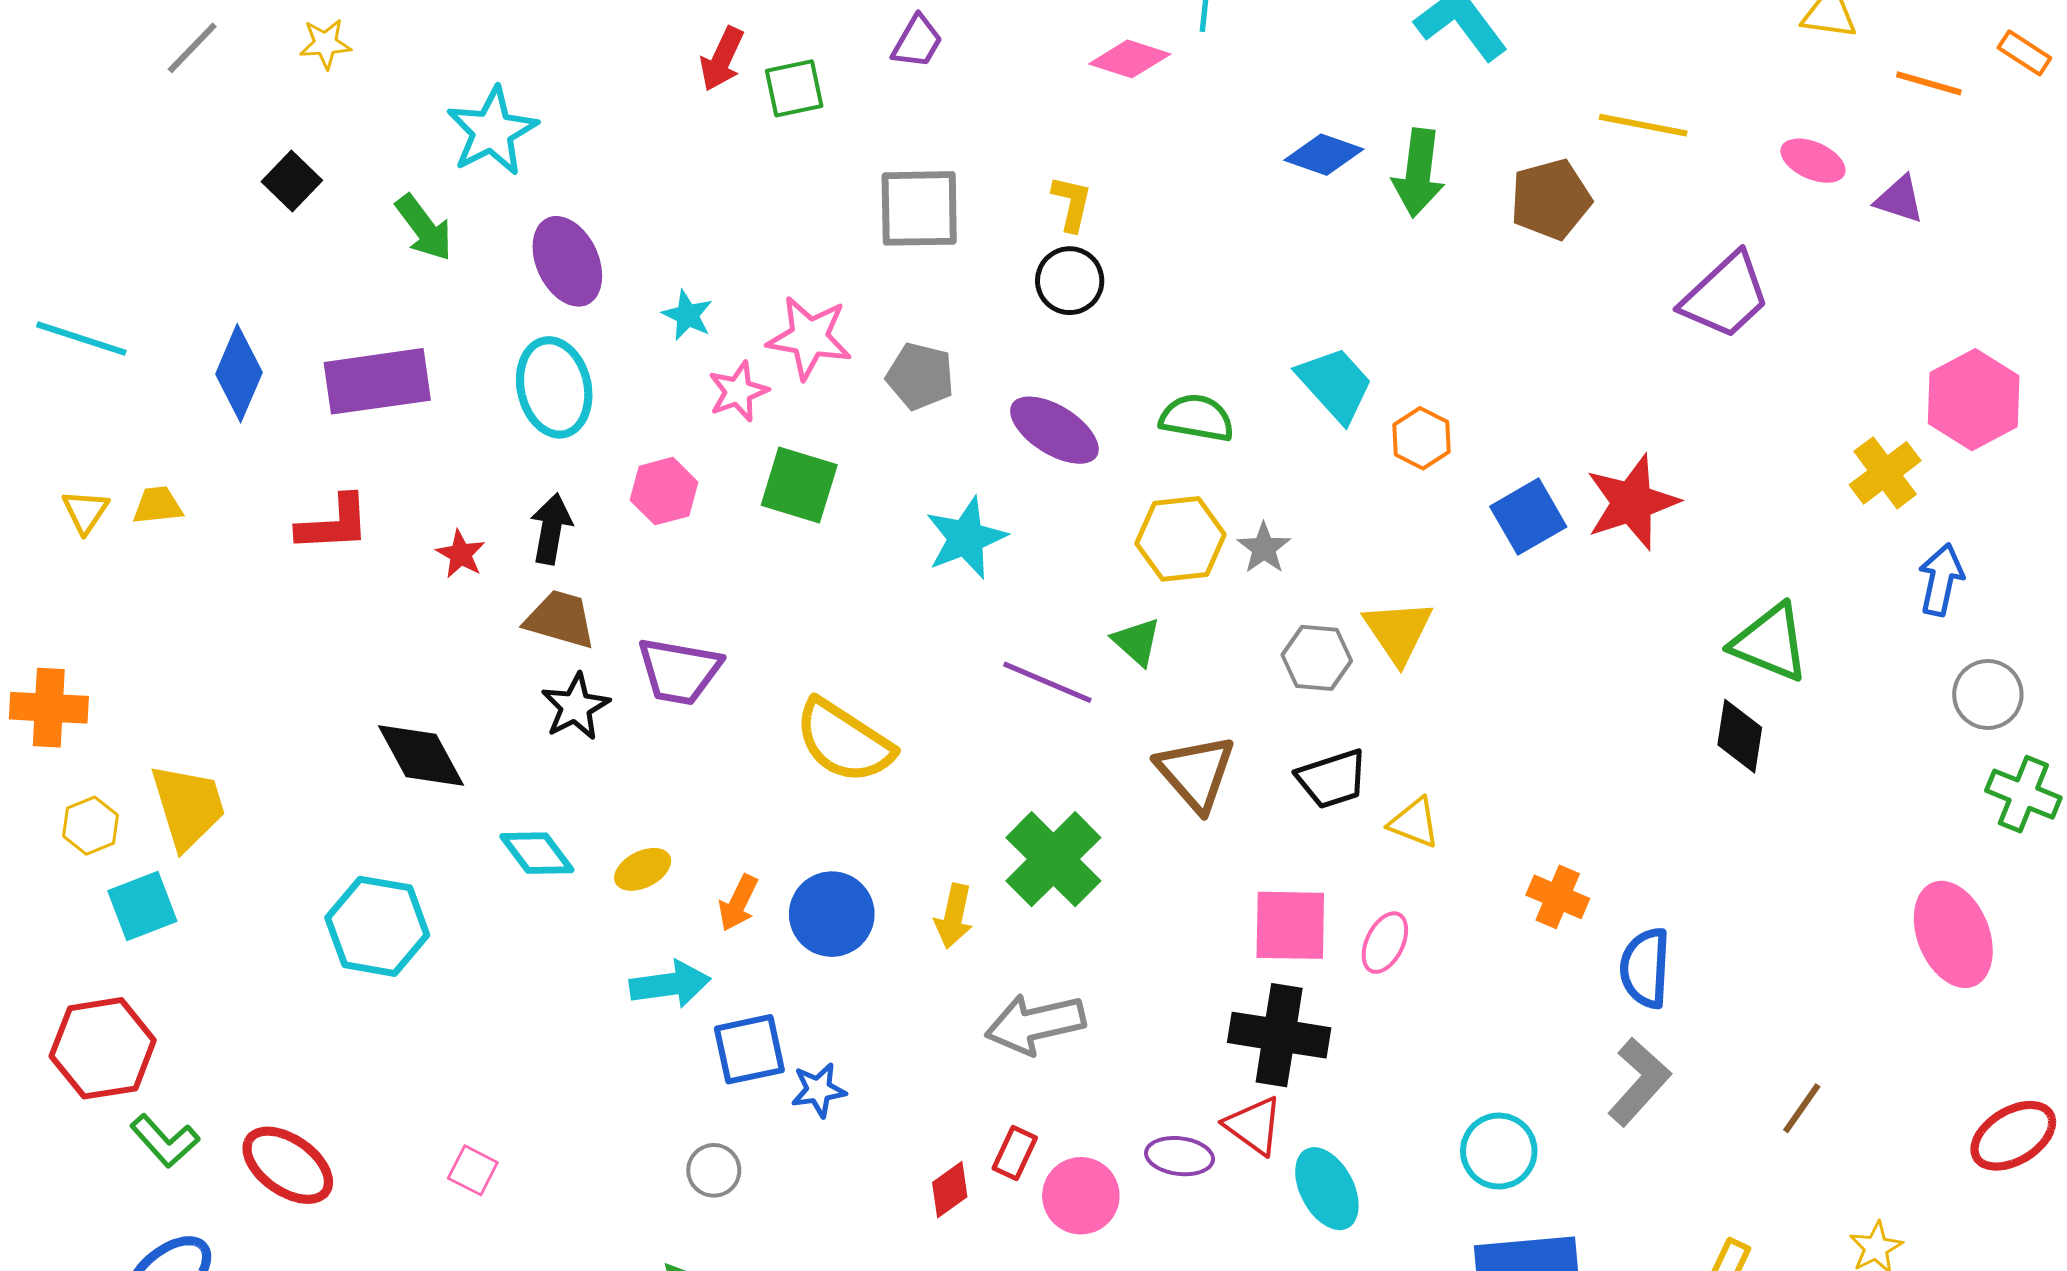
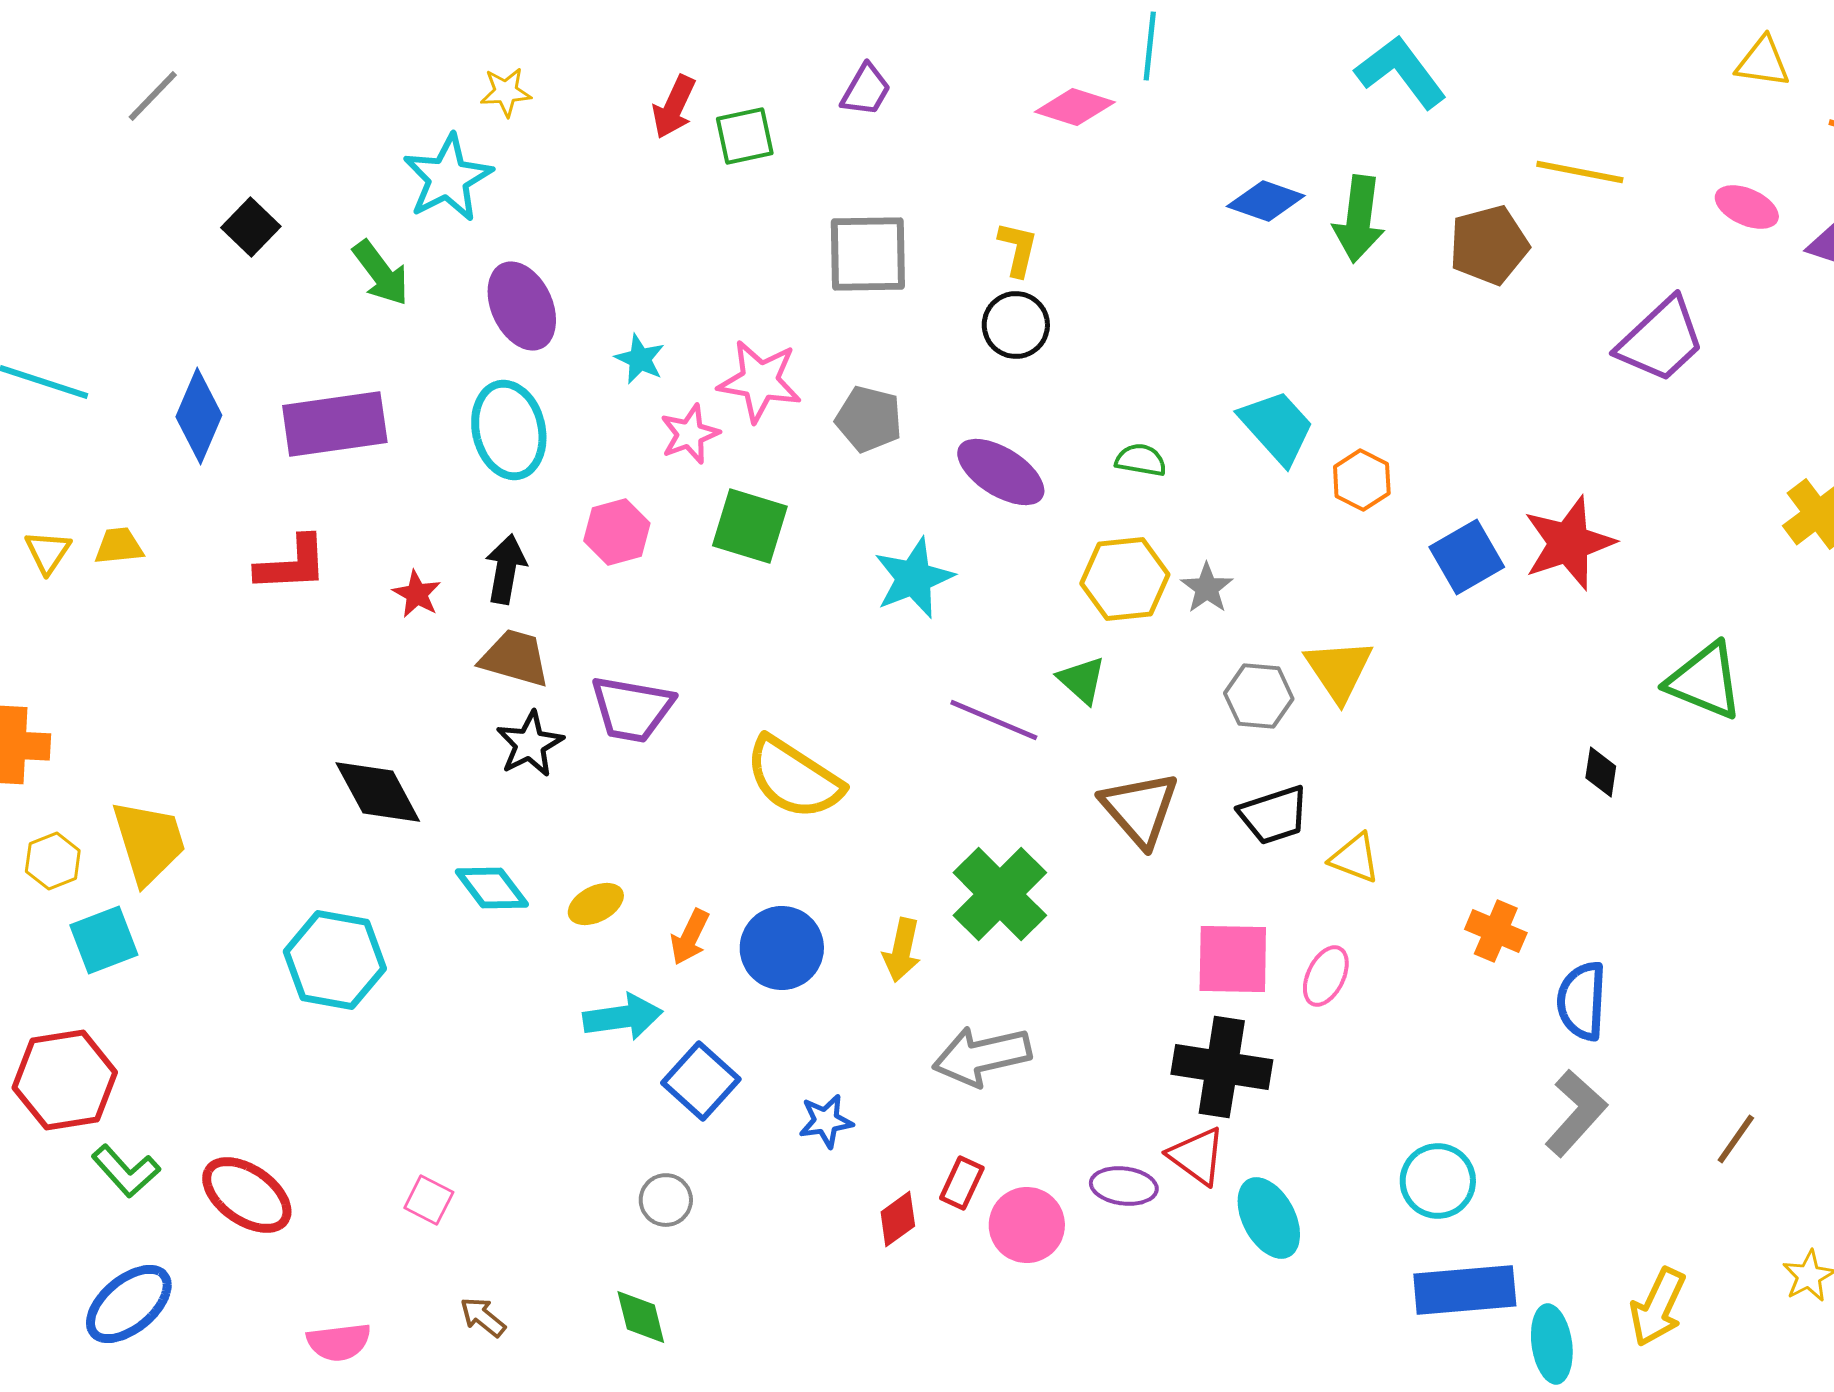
yellow star: (325, 44) -> (506, 92), moved
green semicircle: (1197, 418) -> (1141, 460), size x0.7
black diamond: (1740, 736) -> (1601, 772), moved, size x0.7
blue square: (749, 1049) -> (701, 1081), turned -36
blue star: (819, 1090) -> (826, 1121), moved

